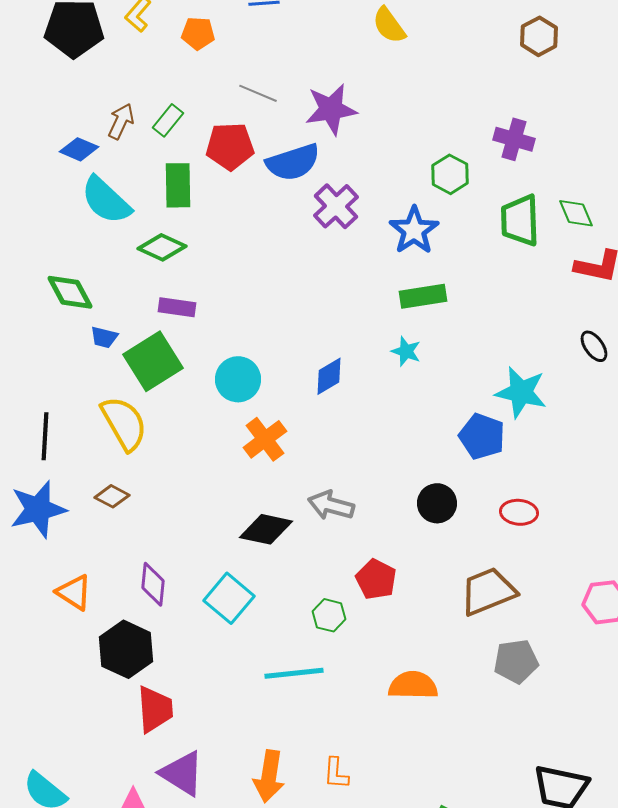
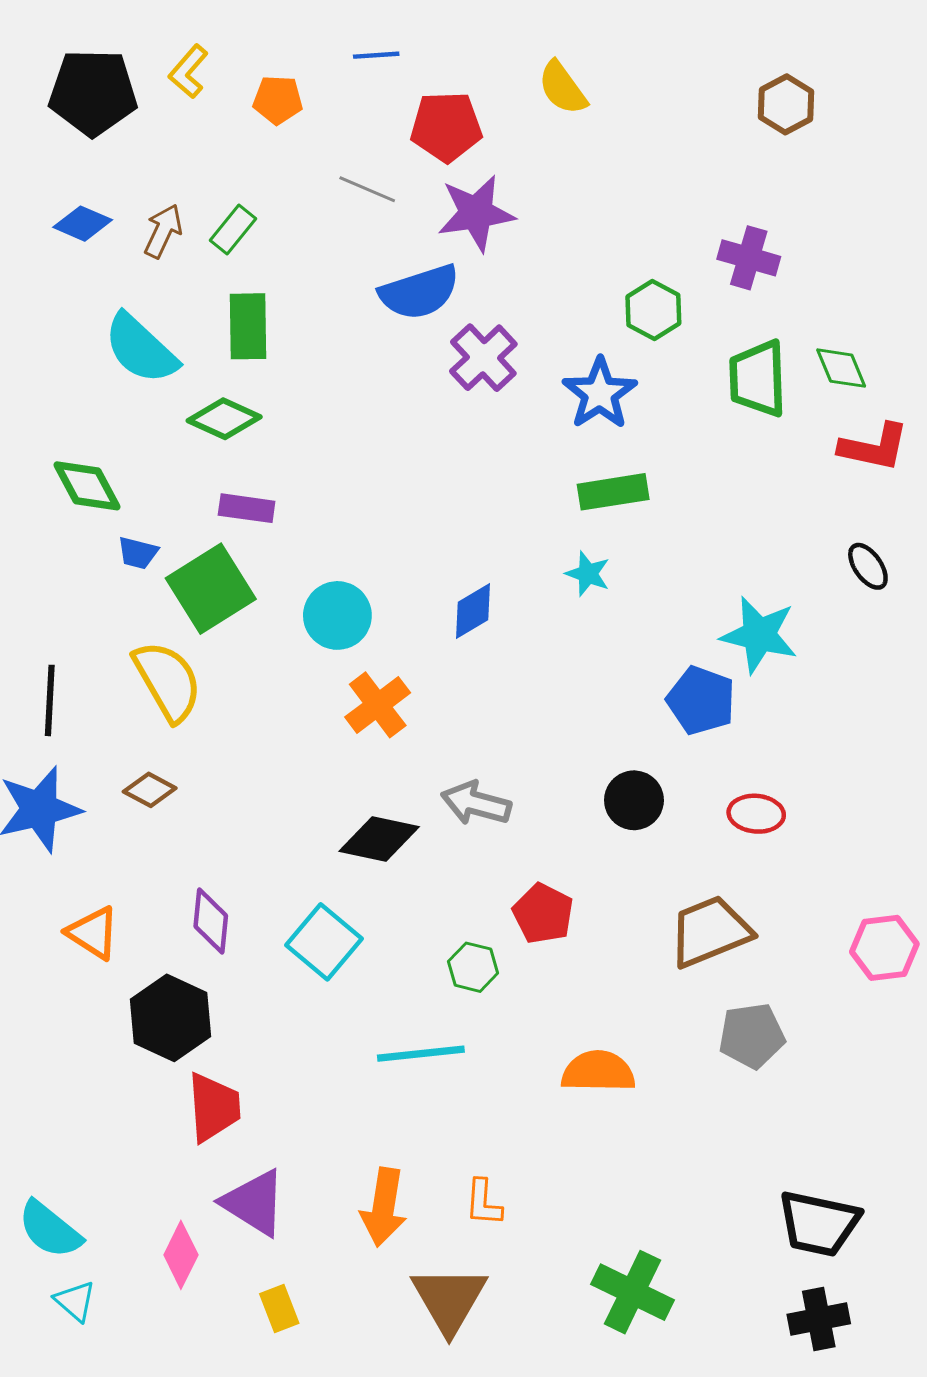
red pentagon: (230, 146) -> (446, 127), moved
blue diamond: (79, 149) -> (83, 224), moved

